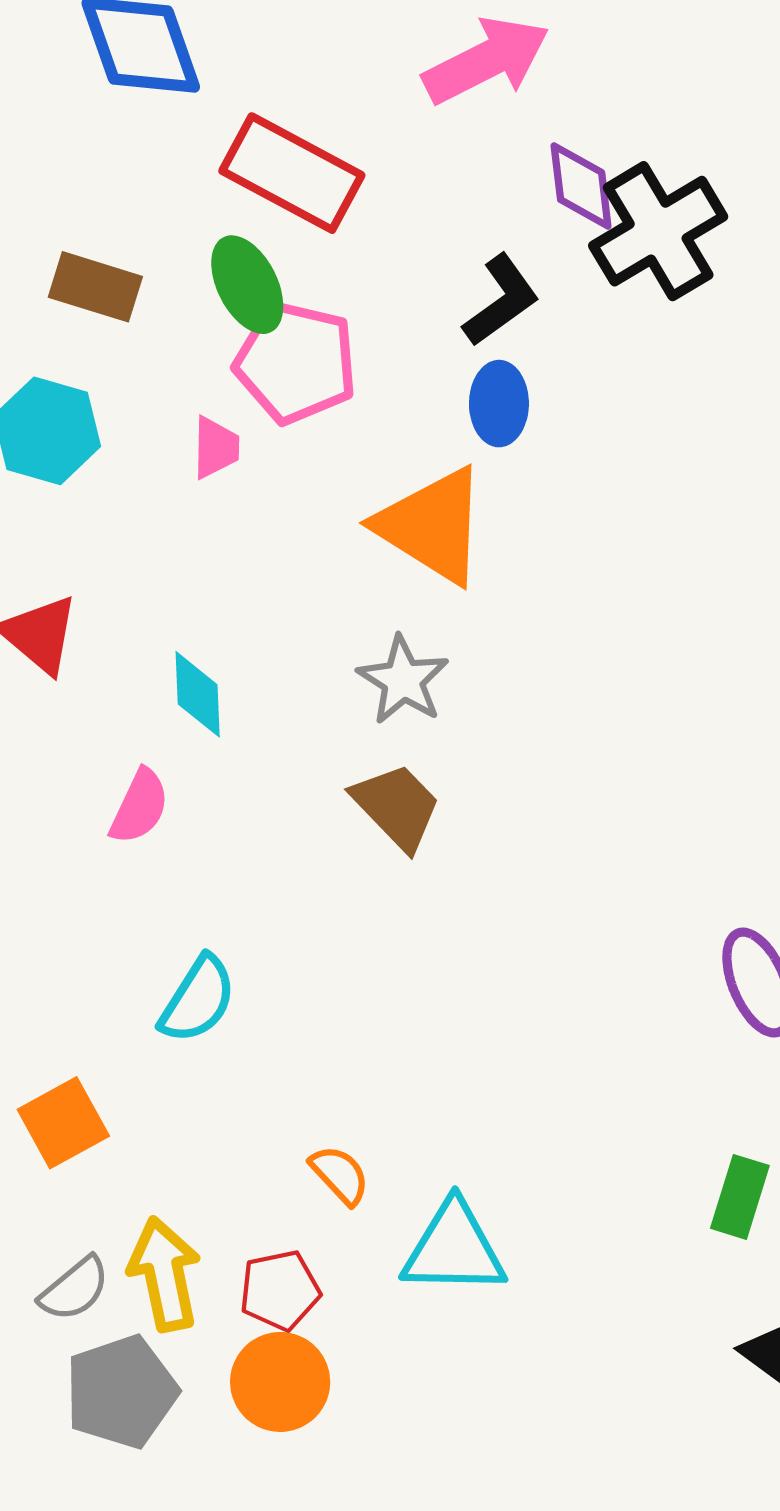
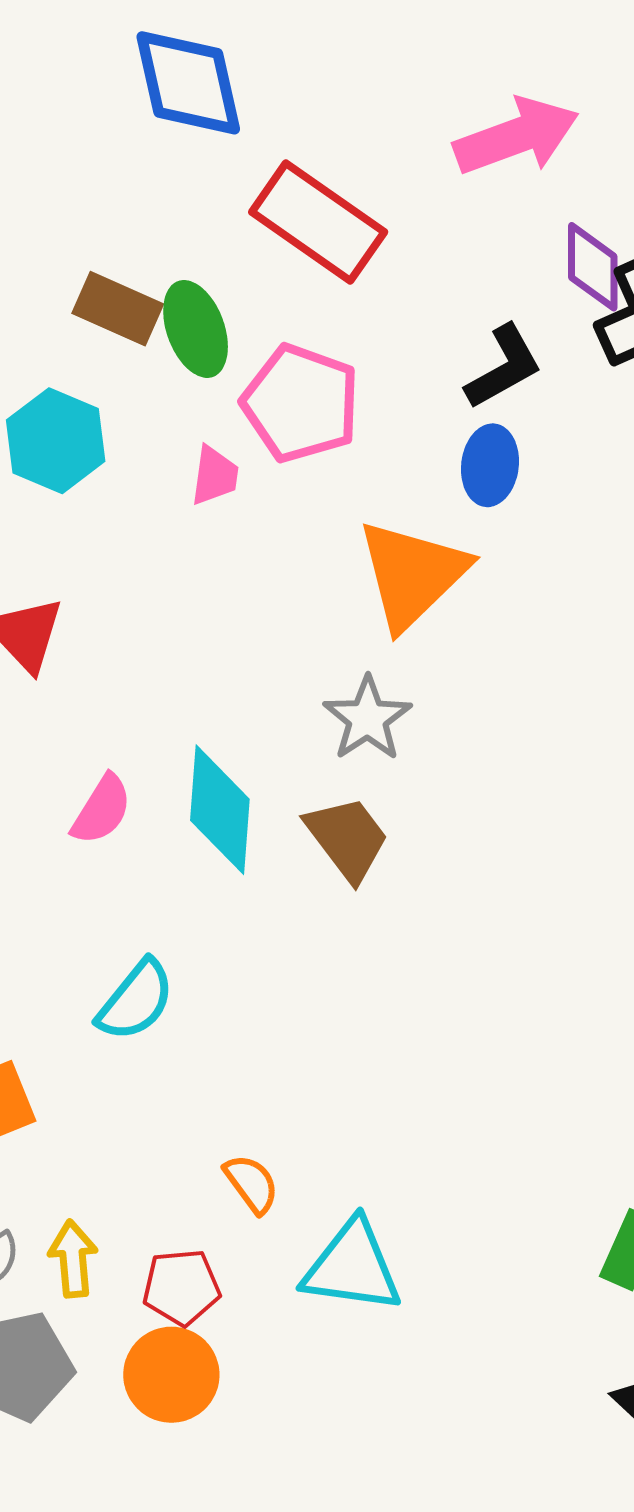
green ellipse: (247, 285) -> (196, 329), moved
orange triangle: (432, 526) -> (412, 574), turned 37
cyan diamond: (198, 694) -> (220, 810), moved, size x1.5
yellow arrow: (164, 1274) -> (73, 1259), size x0.7

